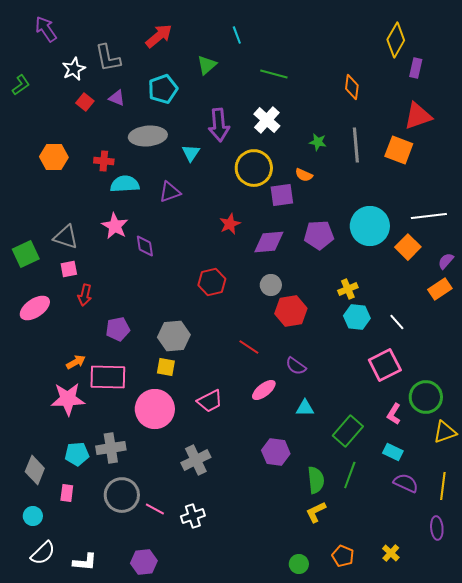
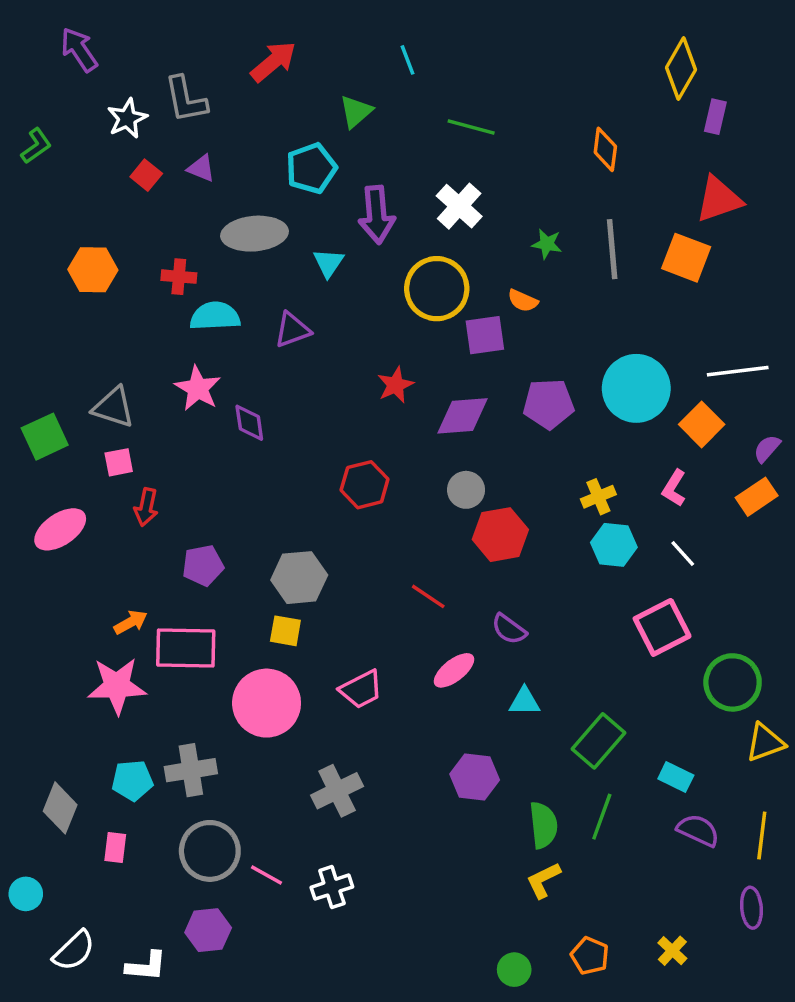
cyan pentagon: (163, 89) -> (311, 168), moved
pink L-shape: (394, 414) -> (674, 488), moved
cyan circle: (33, 516) -> (26, 894), moved
purple hexagon: (144, 562) -> (208, 930), moved

